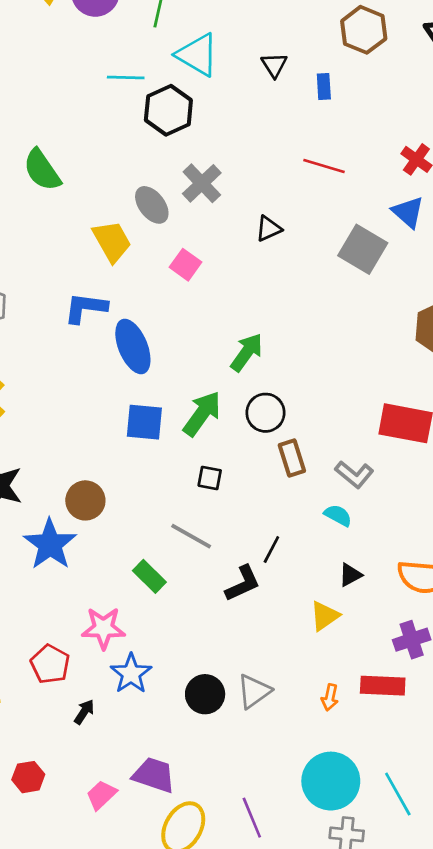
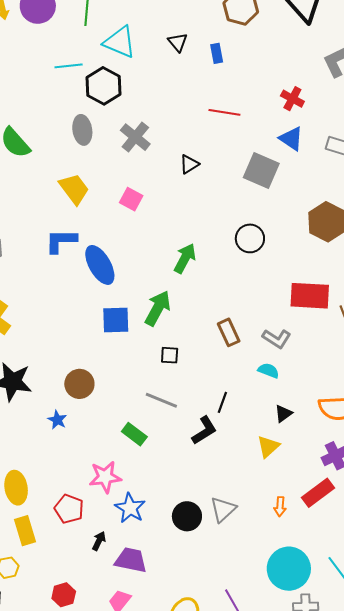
gray ellipse: (152, 205) -> (82, 130), moved, turned 36
black circle: (265, 413) -> (250, 238), moved
blue star: (50, 544) -> (57, 420), size x0.5
red rectangle: (383, 686) -> (318, 493), turned -32
purple trapezoid: (154, 775) -> (131, 560), moved

